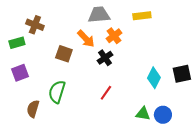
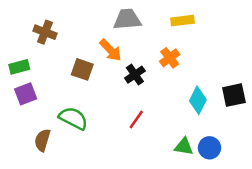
orange cross: (114, 36) -> (170, 58), moved
green rectangle: (17, 43) -> (19, 67), moved
green semicircle: (57, 92) -> (73, 118), turned 100

